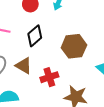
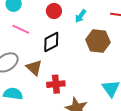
brown hexagon: (74, 46) -> (98, 41), moved

